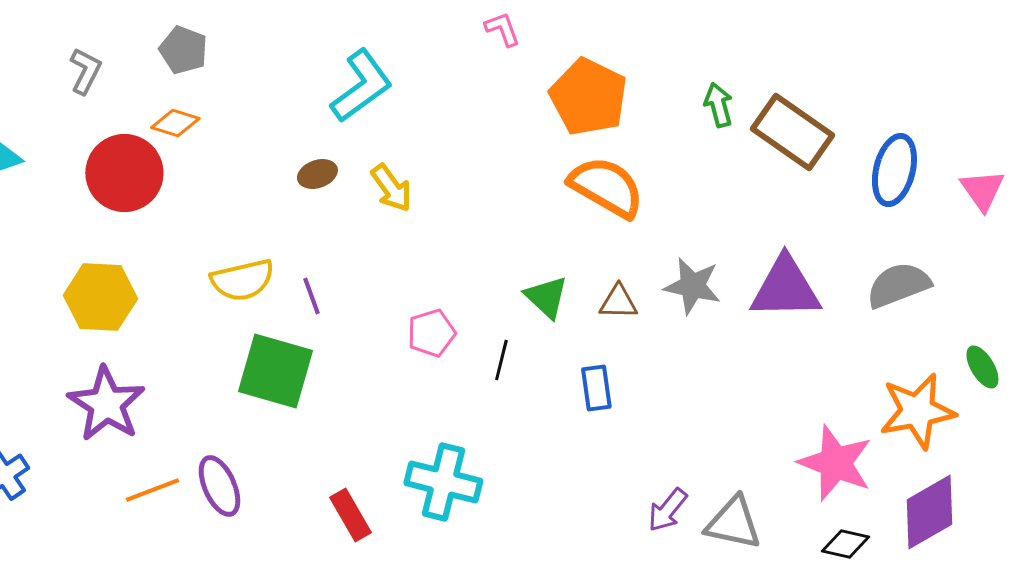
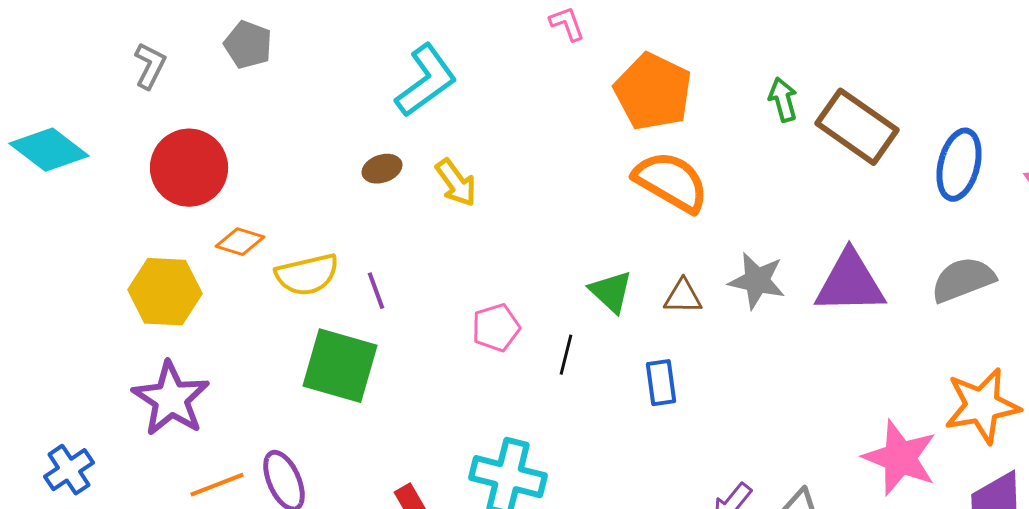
orange diamond: (175, 123) -> (240, 242), moved

